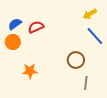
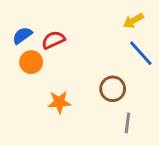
orange circle: (13, 42) -> (31, 62), moved
orange star: (30, 71) -> (59, 102), moved

